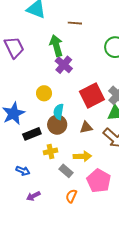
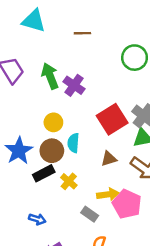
green arrow: (56, 46) -> (50, 76), moved
brown circle: (57, 125) -> (52, 151), moved
yellow cross: (50, 151) -> (69, 181), moved, turned -32
pink pentagon: (99, 181) -> (127, 204), moved

